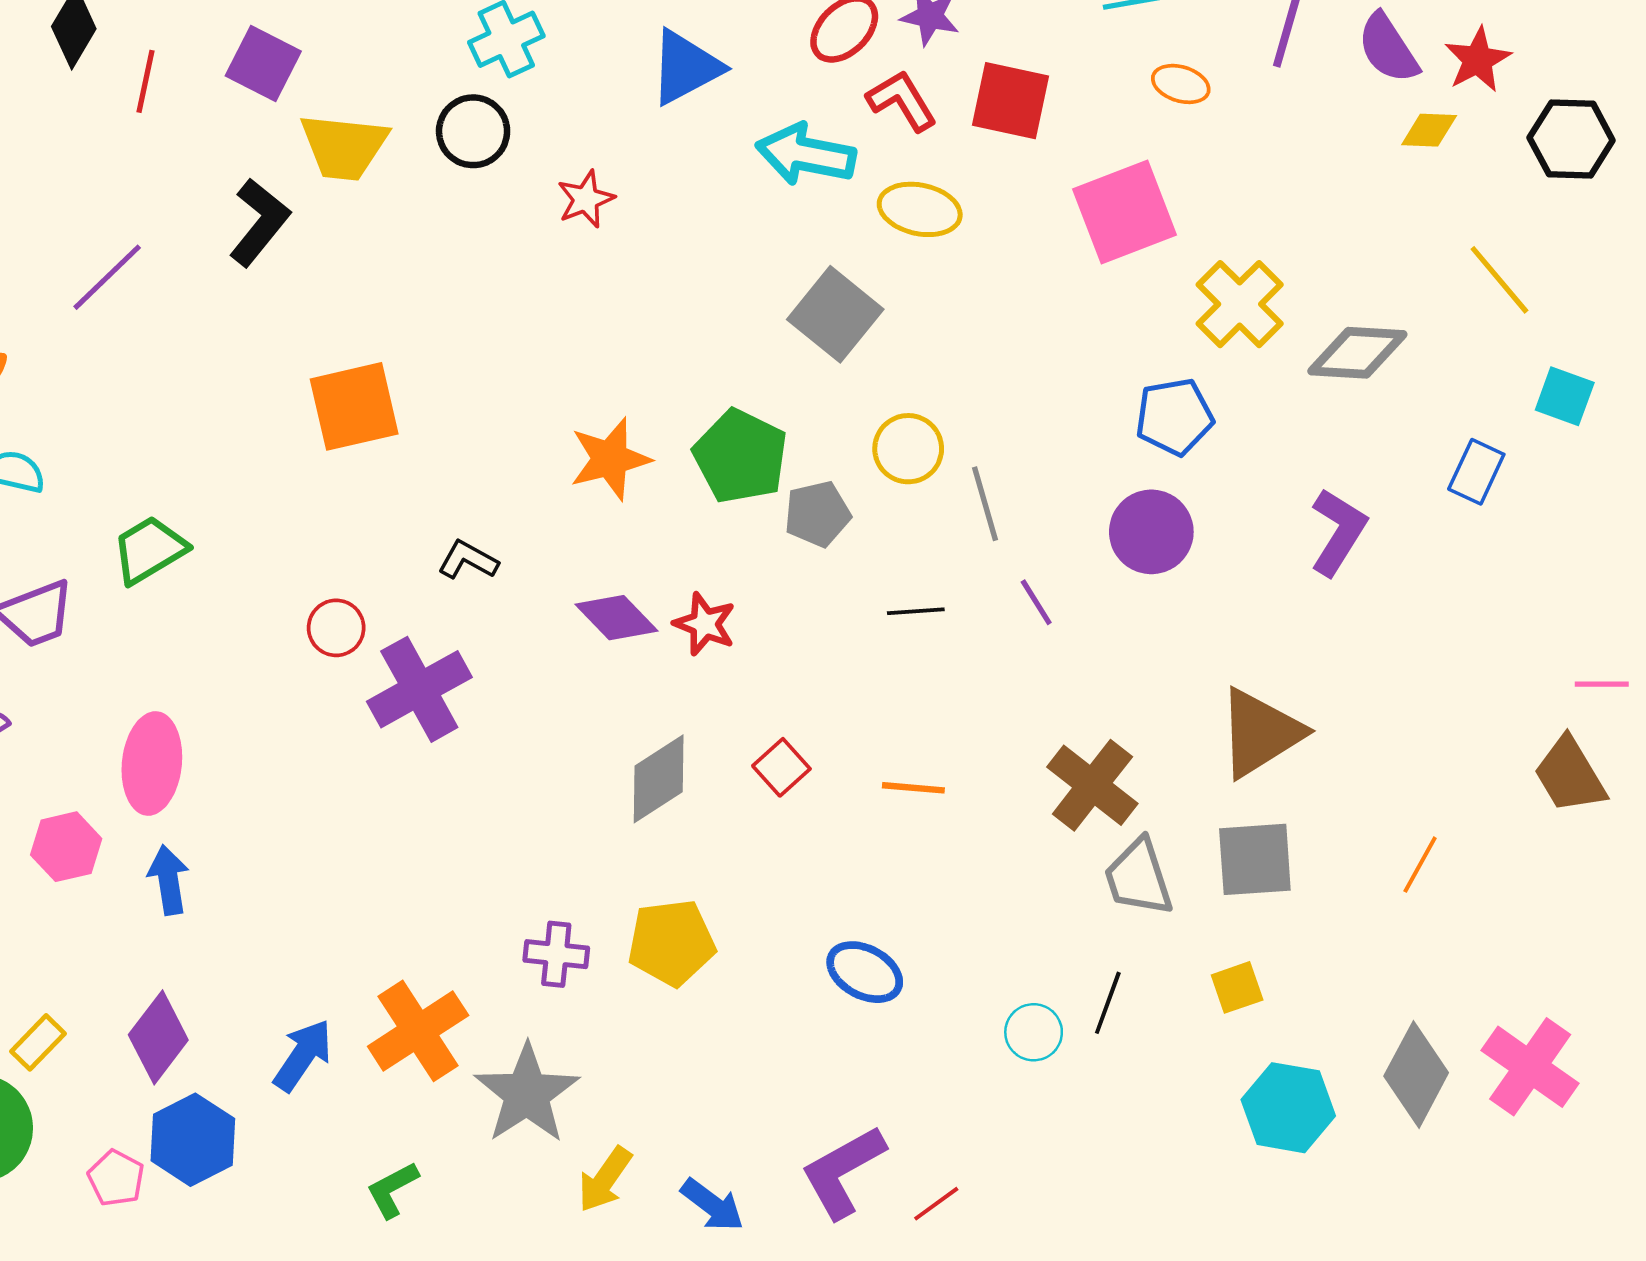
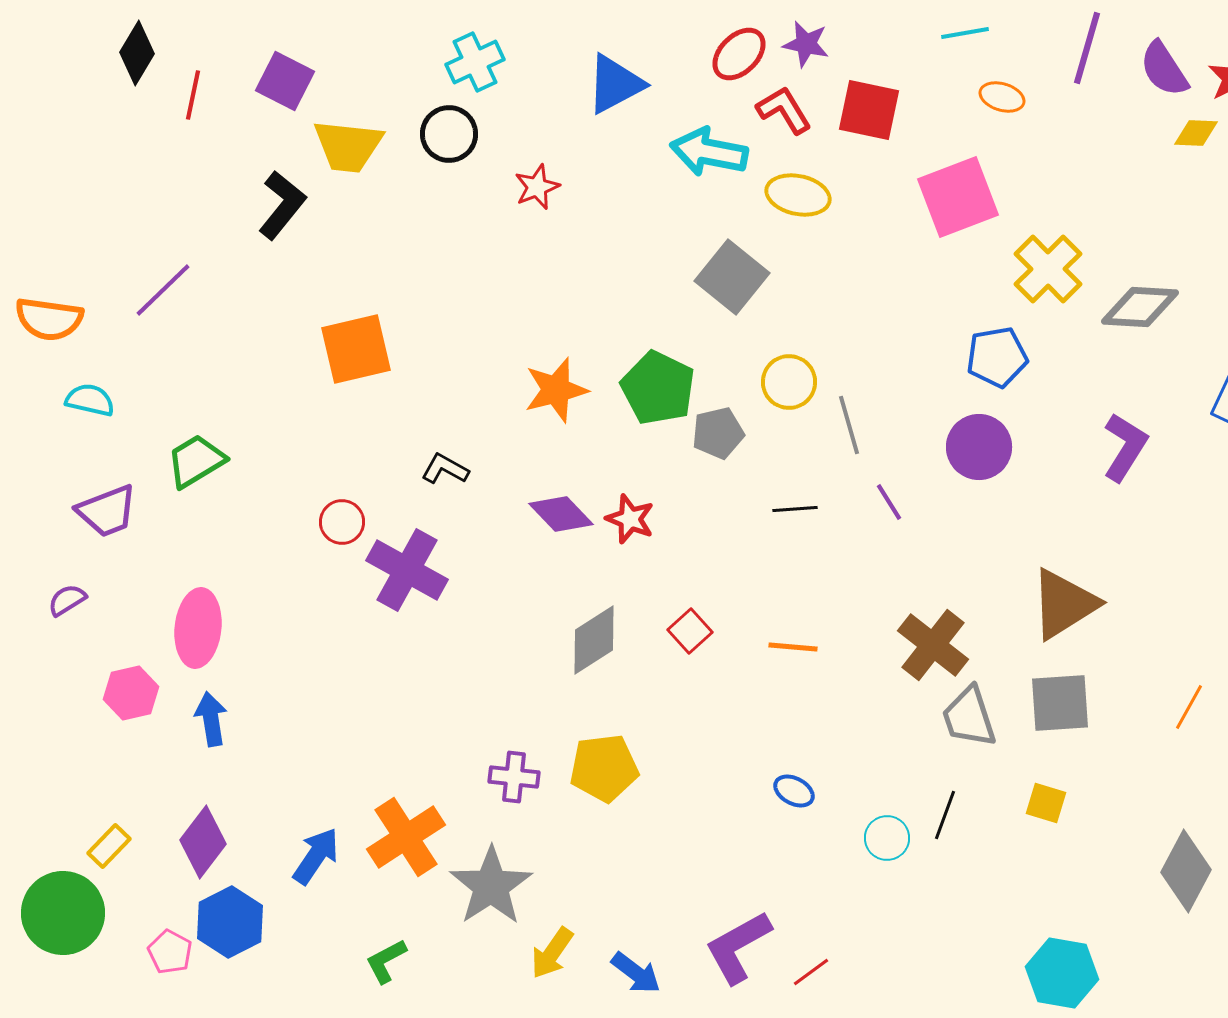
purple line: (107, 277) -> (163, 290), moved
purple cross: (419, 689) -> (407, 570), turned -32
blue ellipse: (865, 972) -> (794, 791), moved, size x0.7
yellow square: (1237, 987) -> (1046, 803), turned 36
cyan hexagon: (1288, 1108) -> (1062, 973), moved

